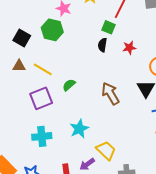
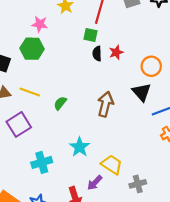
black semicircle: (102, 45) -> (97, 54), moved
brown arrow: (110, 94) -> (105, 104), turned 55
purple square: (41, 98) -> (19, 124), moved

